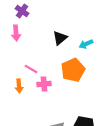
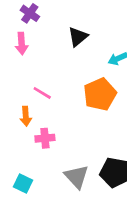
black triangle: (60, 38) -> (78, 37), moved
pink cross: (44, 84) -> (45, 138), moved

